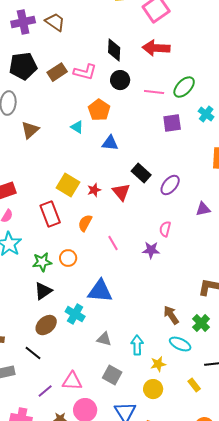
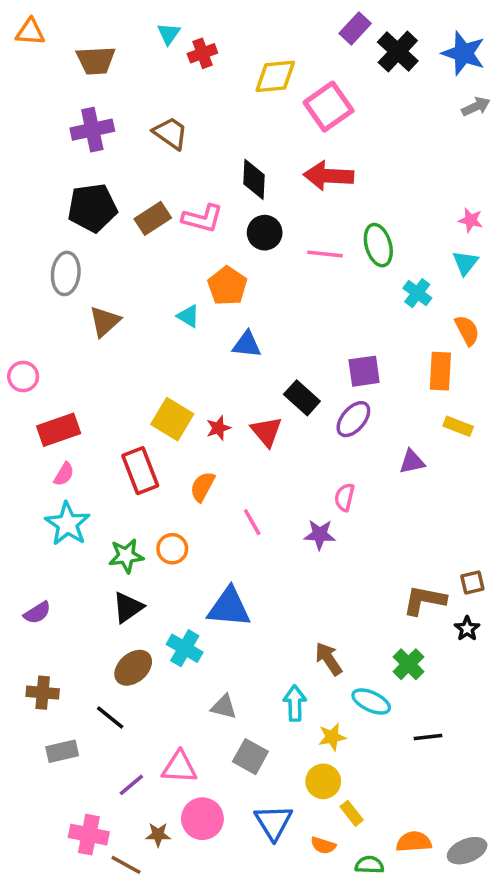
brown trapezoid: (55, 22) -> (170, 133), moved
green ellipse: (184, 87) -> (378, 245), turned -60
purple square: (172, 123) -> (364, 371), moved
brown arrow: (171, 315) -> (329, 659), moved
gray triangle: (104, 339) -> (224, 707), moved
yellow rectangle: (194, 385) -> (352, 813), moved

